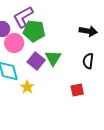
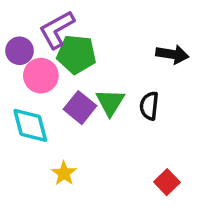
black semicircle: (88, 61) -> (149, 106), moved
yellow star: (27, 87) -> (64, 173), moved
red square: (77, 90) -> (167, 182), moved, turned -32

